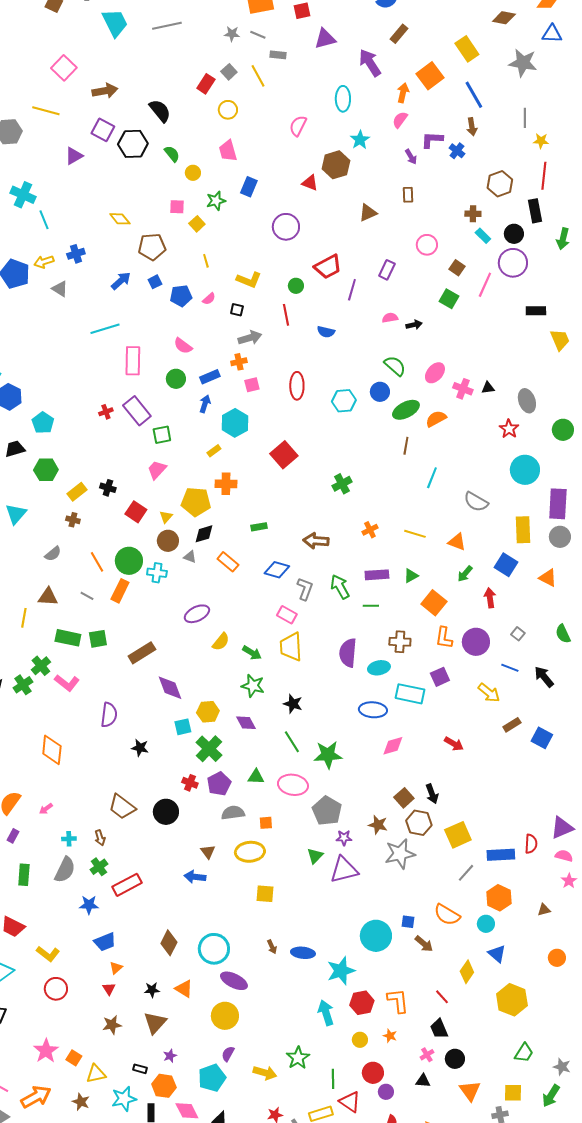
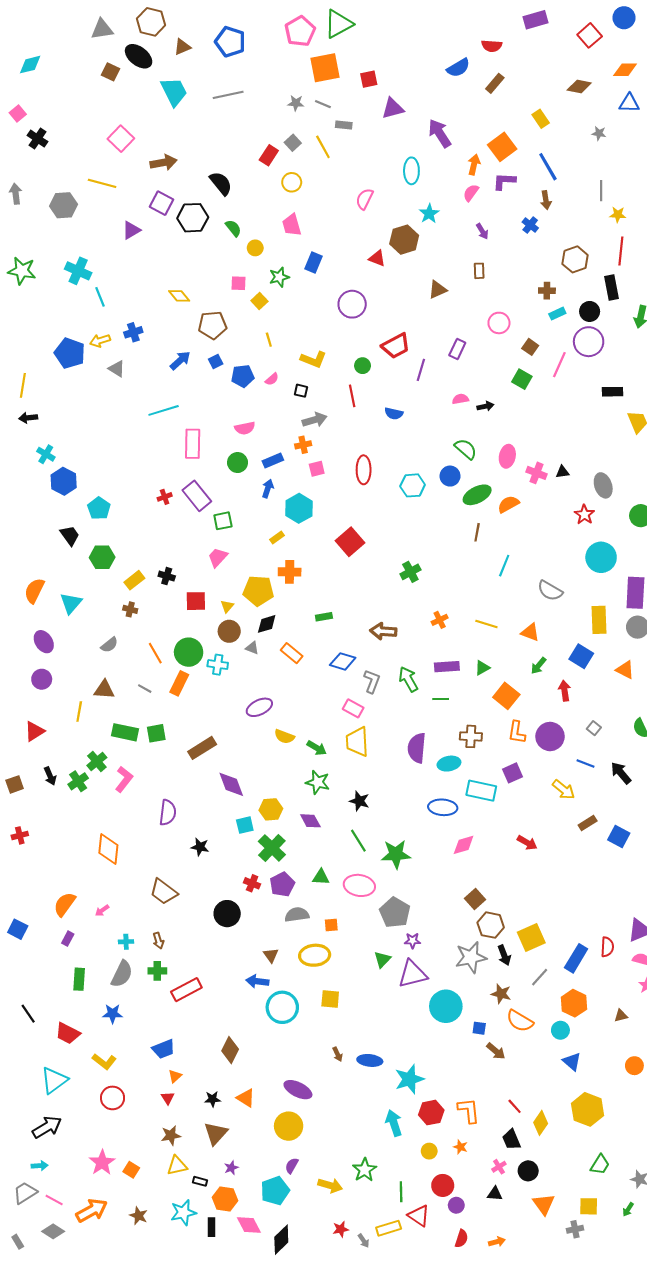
brown rectangle: (399, 34) -> (495, 83), moved
yellow rectangle: (467, 49) -> (541, 119), size x0.7
gray star: (523, 63) -> (599, 133), size x0.5
purple L-shape: (432, 140) -> (504, 181), moved
cyan rectangle: (483, 236) -> (557, 314), turned -70
pink semicircle: (183, 346) -> (245, 428), turned -48
pink ellipse: (435, 373) -> (507, 456), turned -30
black trapezoid: (15, 449) -> (70, 535), turned 70
red square: (136, 512) -> (196, 601), turned -35
yellow semicircle: (221, 642) -> (284, 736), turned 72
pink L-shape: (67, 683) -> (124, 779), turned -90
black arrow: (432, 794) -> (504, 955), moved
brown trapezoid: (122, 807) -> (164, 892), moved
brown star: (378, 825) -> (501, 994), moved
blue rectangle: (501, 855) -> (576, 958), turned -56
green cross: (99, 867) -> (157, 971), turned 36
blue star: (89, 905) -> (113, 1014), moved
cyan circle: (376, 936) -> (446, 1006), moved
cyan circle: (214, 949) -> (282, 1007), moved
yellow diamond: (467, 972) -> (541, 1123), moved
yellow triangle: (96, 1074) -> (177, 1166), moved
green arrow: (551, 1096) -> (628, 1209), size x0.6

